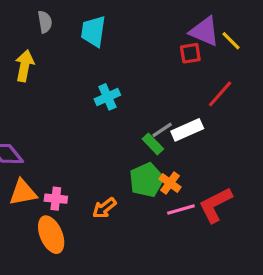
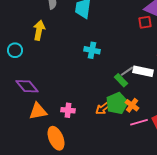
cyan cross: (107, 97) -> (92, 50), turned 35
white rectangle: (187, 130) -> (143, 71), turned 36
pink cross: (56, 199) -> (68, 110), moved
orange arrow: (104, 208) -> (103, 108), moved

